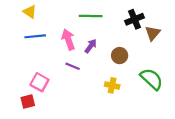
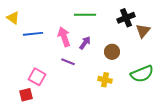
yellow triangle: (30, 12) -> (13, 18), moved
green semicircle: (152, 79) -> (142, 74), turned 115

